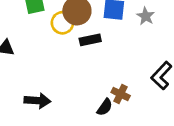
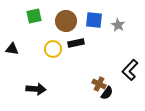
yellow circle: (62, 23) -> (53, 49), moved
black semicircle: (105, 107) -> (107, 93), moved

